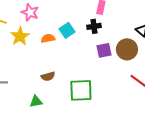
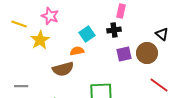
orange semicircle: (48, 38) -> (77, 51), moved
brown semicircle: (48, 76) -> (63, 69), moved, size x1.5

